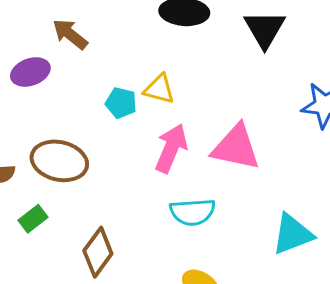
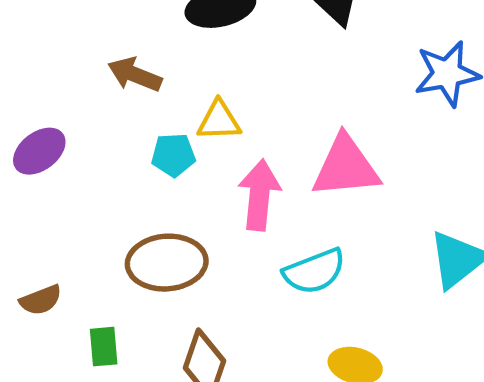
brown arrow: (70, 34) -> (135, 75), moved
brown ellipse: (59, 161) -> (167, 263), moved
green rectangle: (33, 219) -> (104, 347), turned -40

